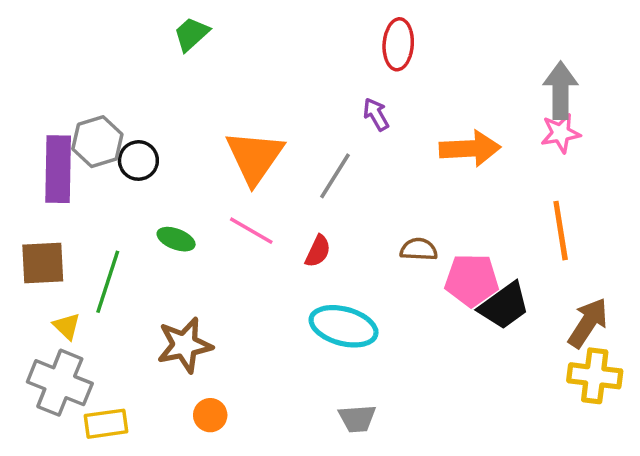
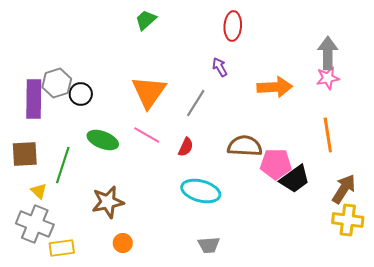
green trapezoid: (191, 34) -> (146, 20), moved
green ellipse: (176, 239) -> (103, 140), size x1.4
brown semicircle: (419, 249) -> (245, 146), size x1.6

